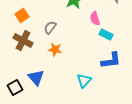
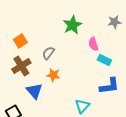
brown cross: (23, 41) -> (21, 66), turned 30
blue triangle: (36, 78) -> (34, 91), moved

